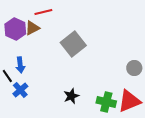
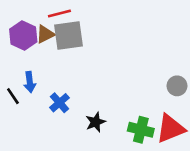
gray square: (73, 44) -> (68, 35), moved, turned 30
blue cross: (20, 90) -> (59, 103), moved

